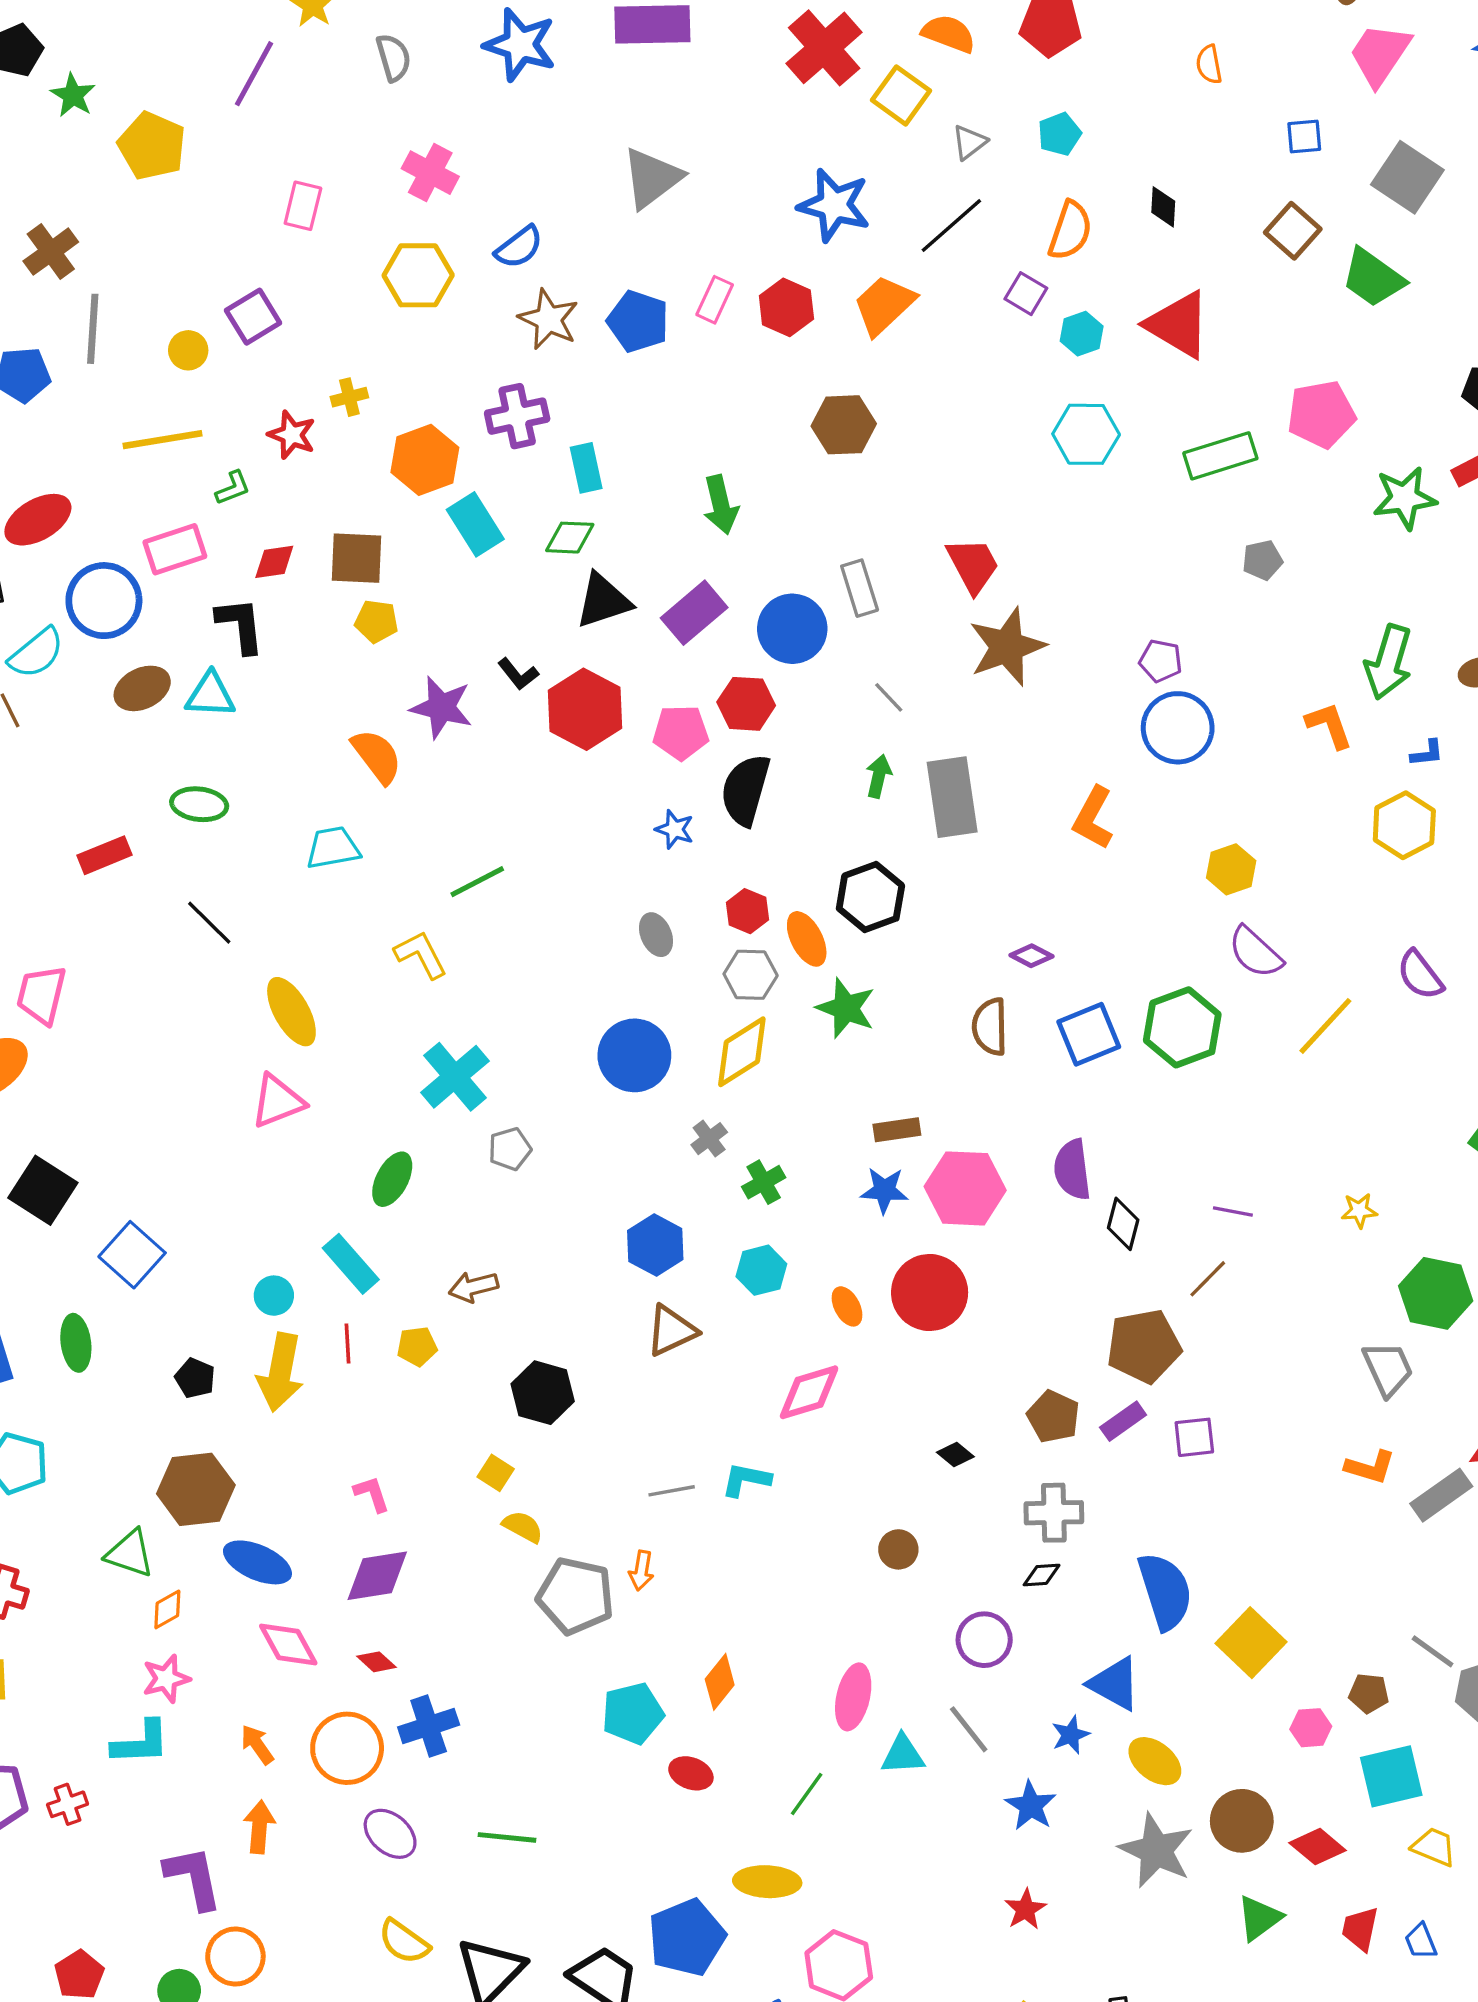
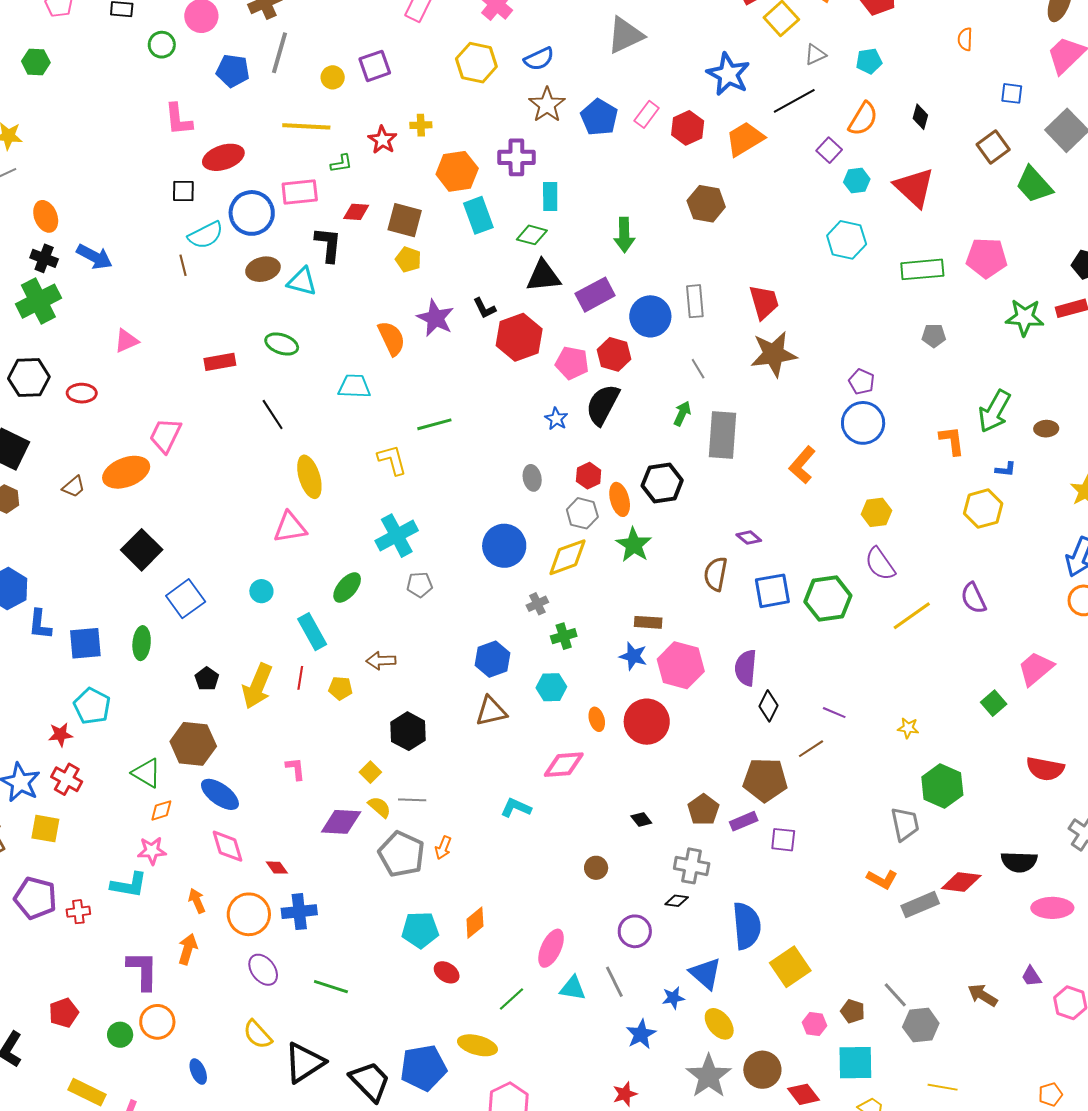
cyan circle: (274, 1296) -> (261, 591), moved
gray line: (672, 1491) -> (412, 800), moved
purple diamond: (377, 1576) -> (341, 822), moved

